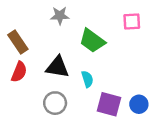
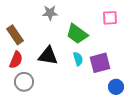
cyan semicircle: (87, 79) -> (78, 59), moved
gray circle: (55, 103) -> (24, 82), moved
purple square: (109, 104) -> (100, 63), moved, turned -30

